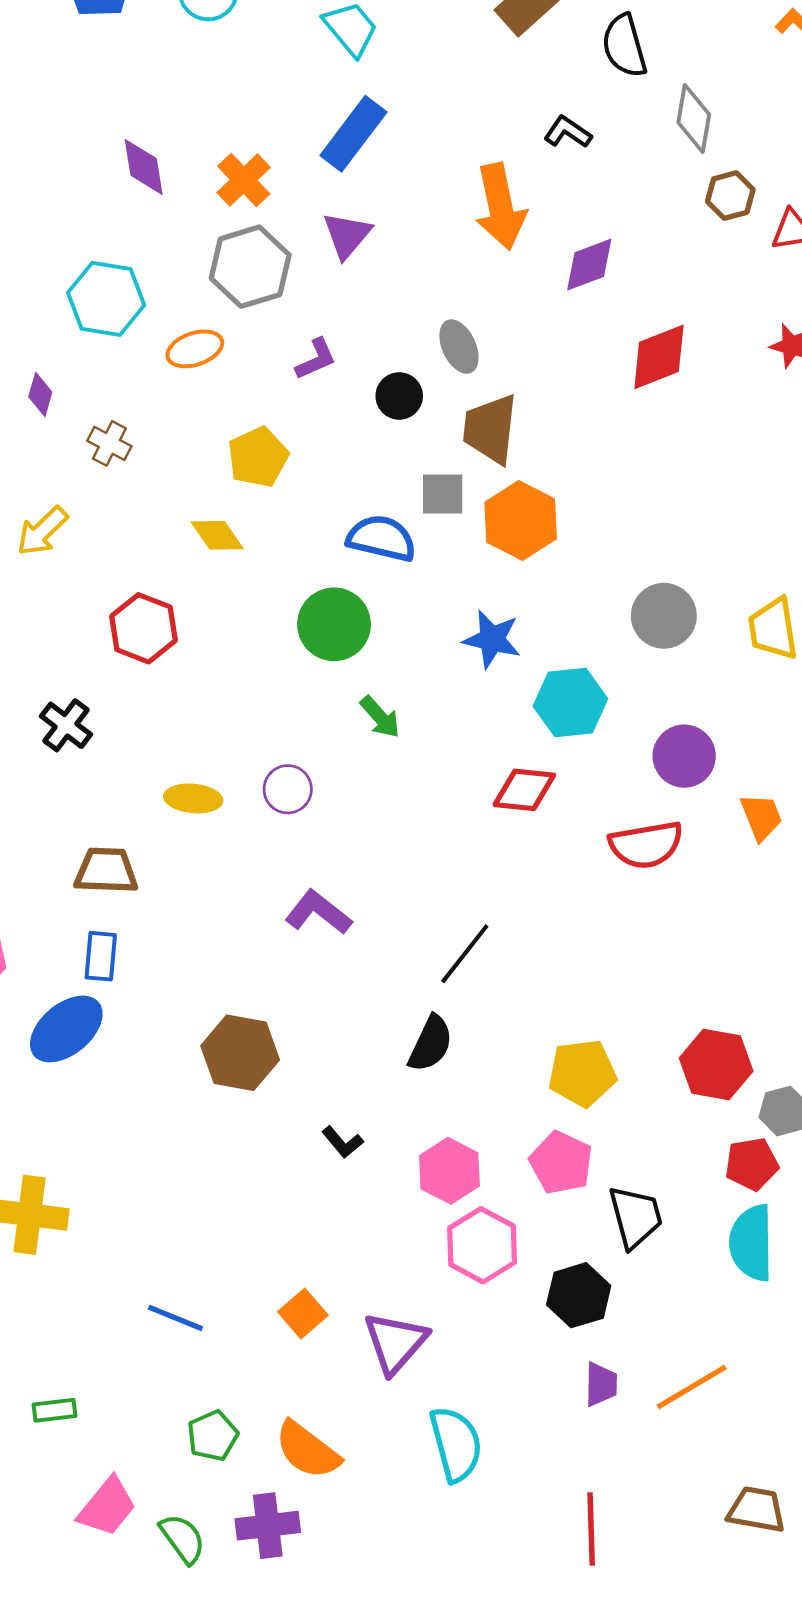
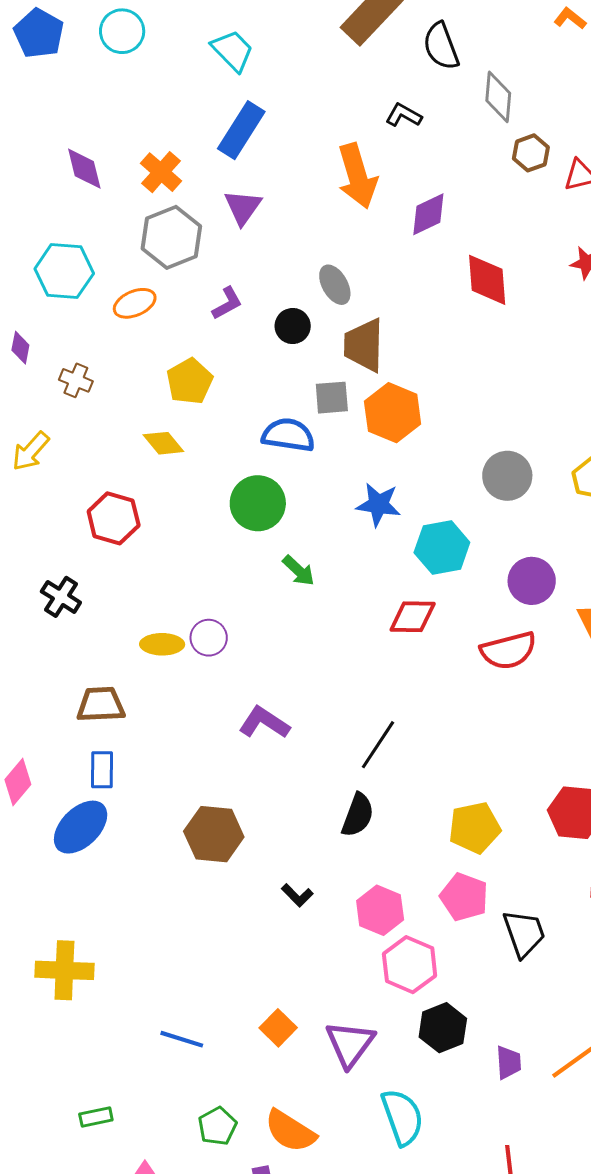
red diamond: (659, 357) -> (487, 280), turned -68
purple circle: (288, 789) -> (209, 638), moved
black hexagon: (579, 1295) -> (443, 1028), moved

